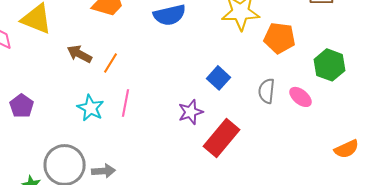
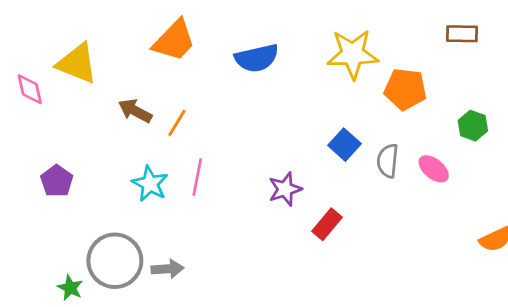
green hexagon: (330, 65) -> (473, 126), size x0.7
blue square: (219, 78) -> (345, 145), moved
red rectangle: (222, 138) -> (327, 224), size x0.6

